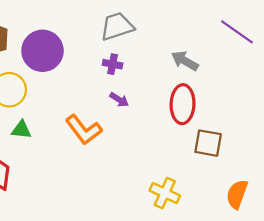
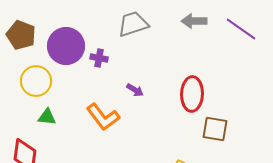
gray arrow: (185, 61) -> (194, 21), moved, turned -30
purple cross: (113, 64) -> (99, 58), moved

